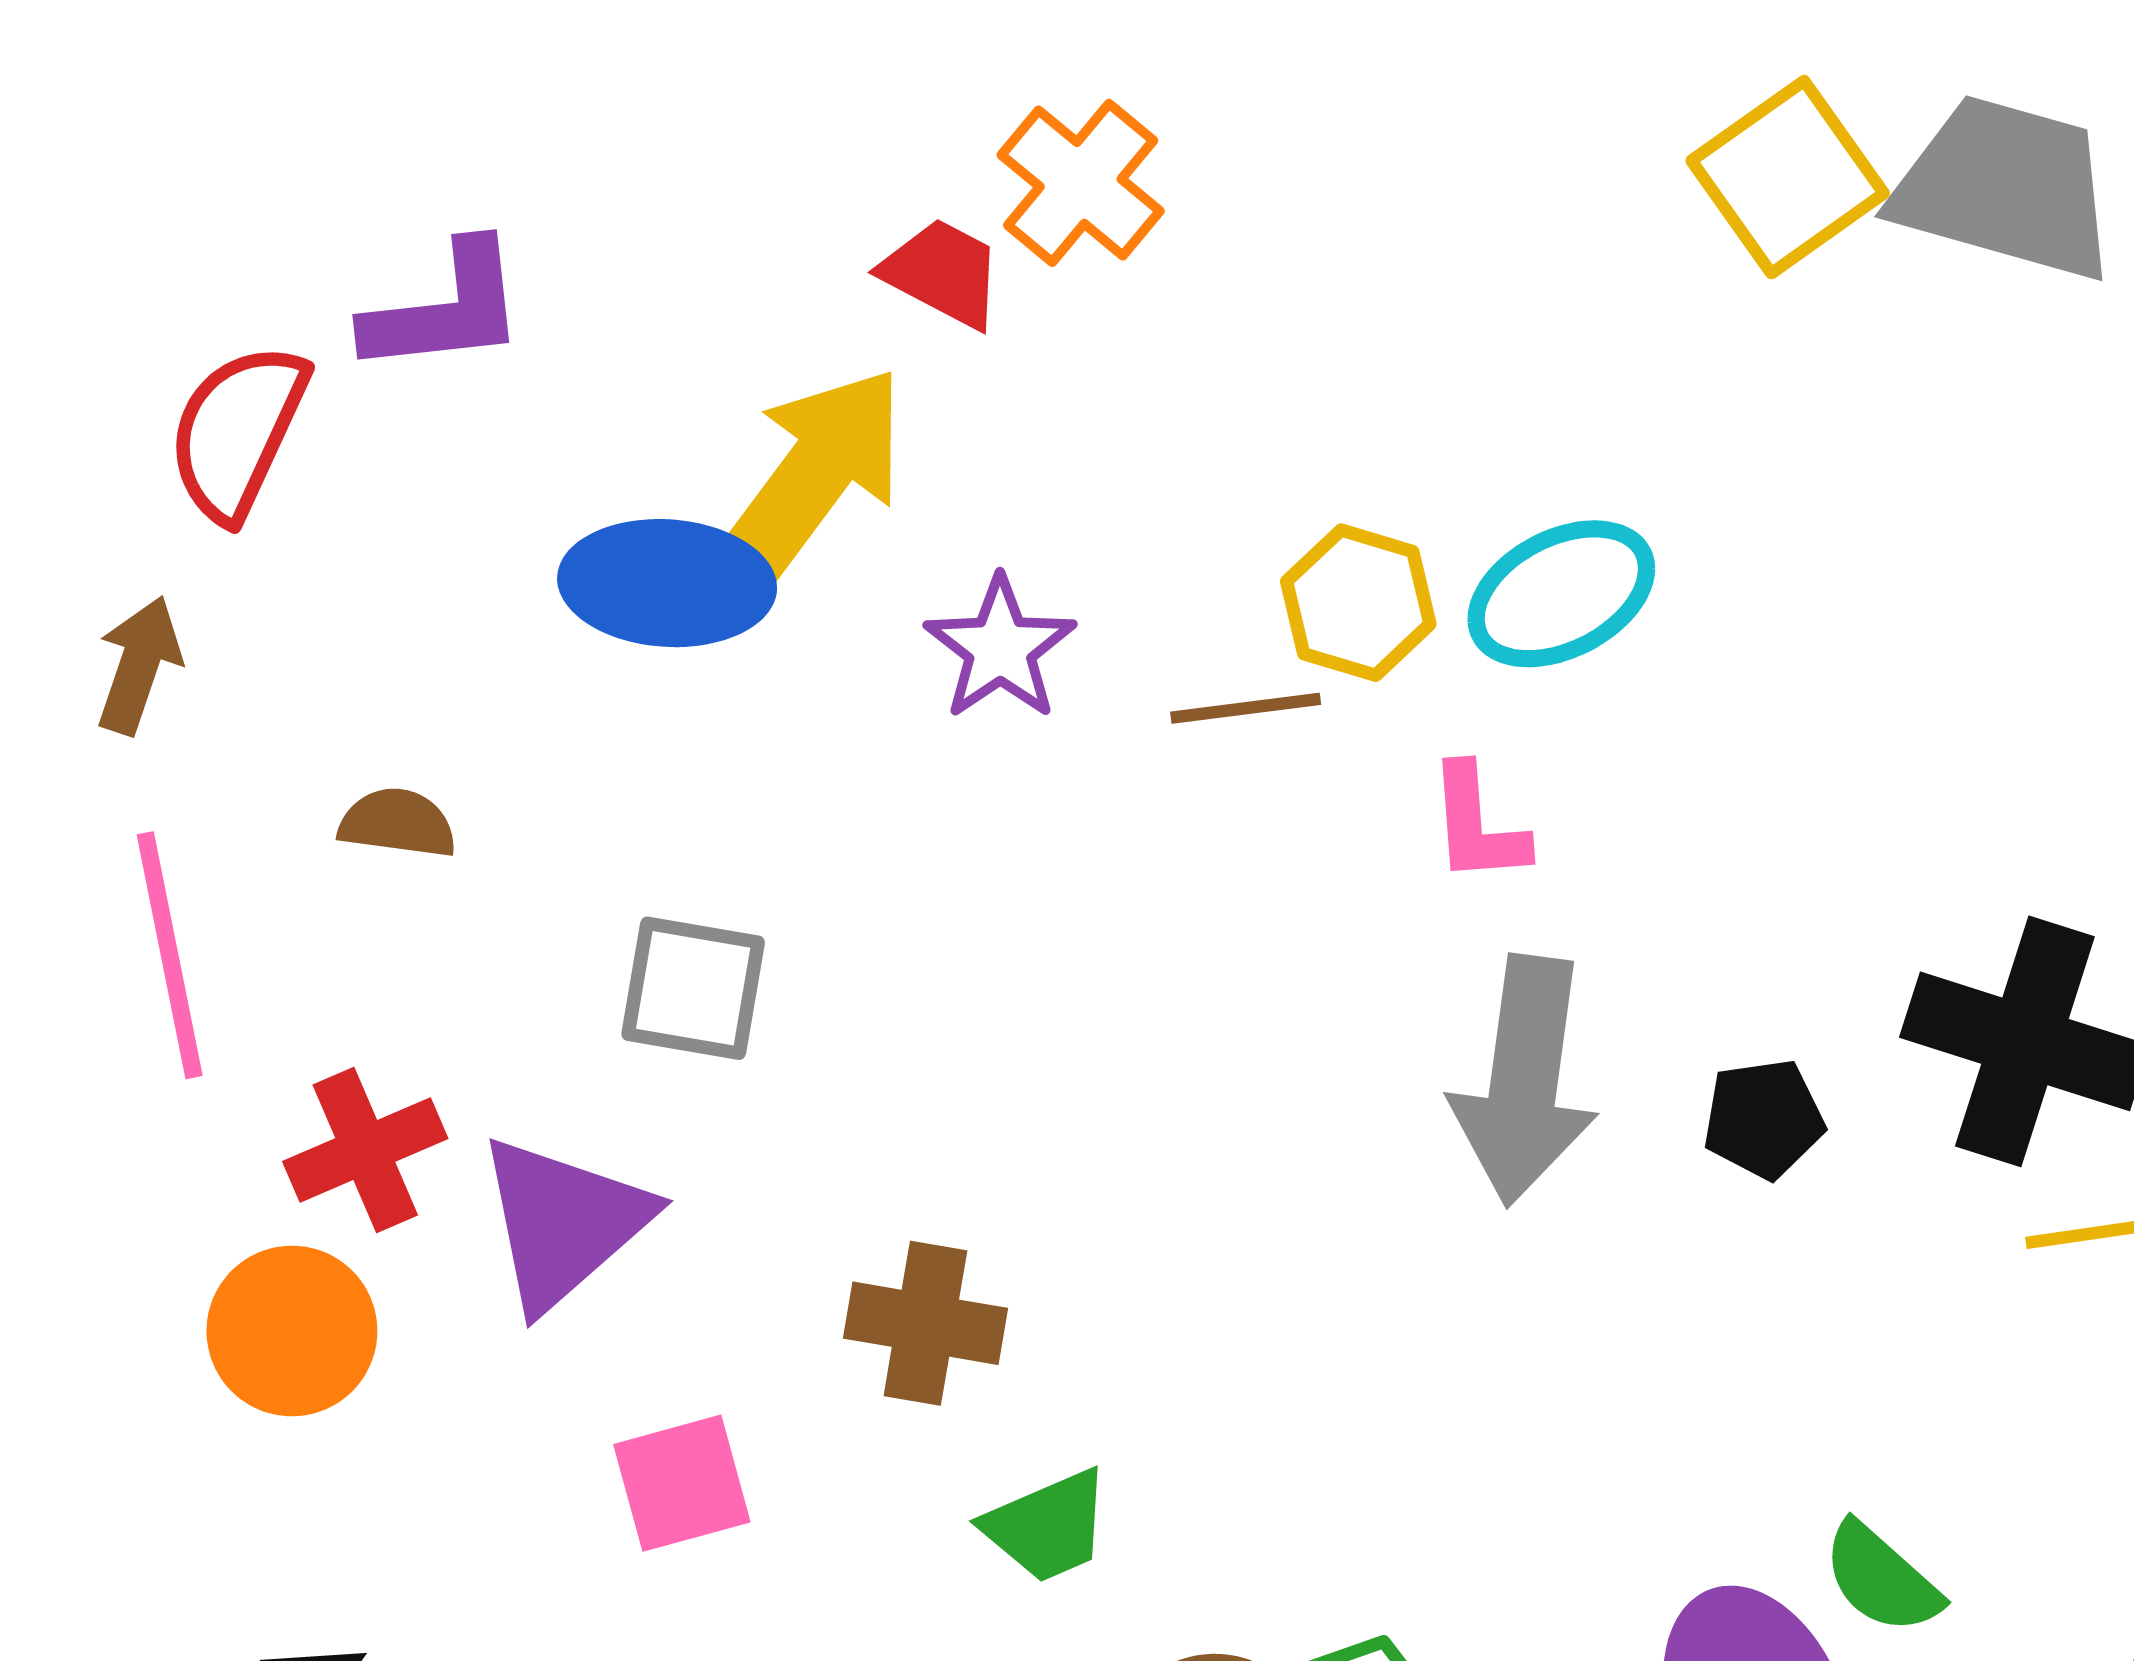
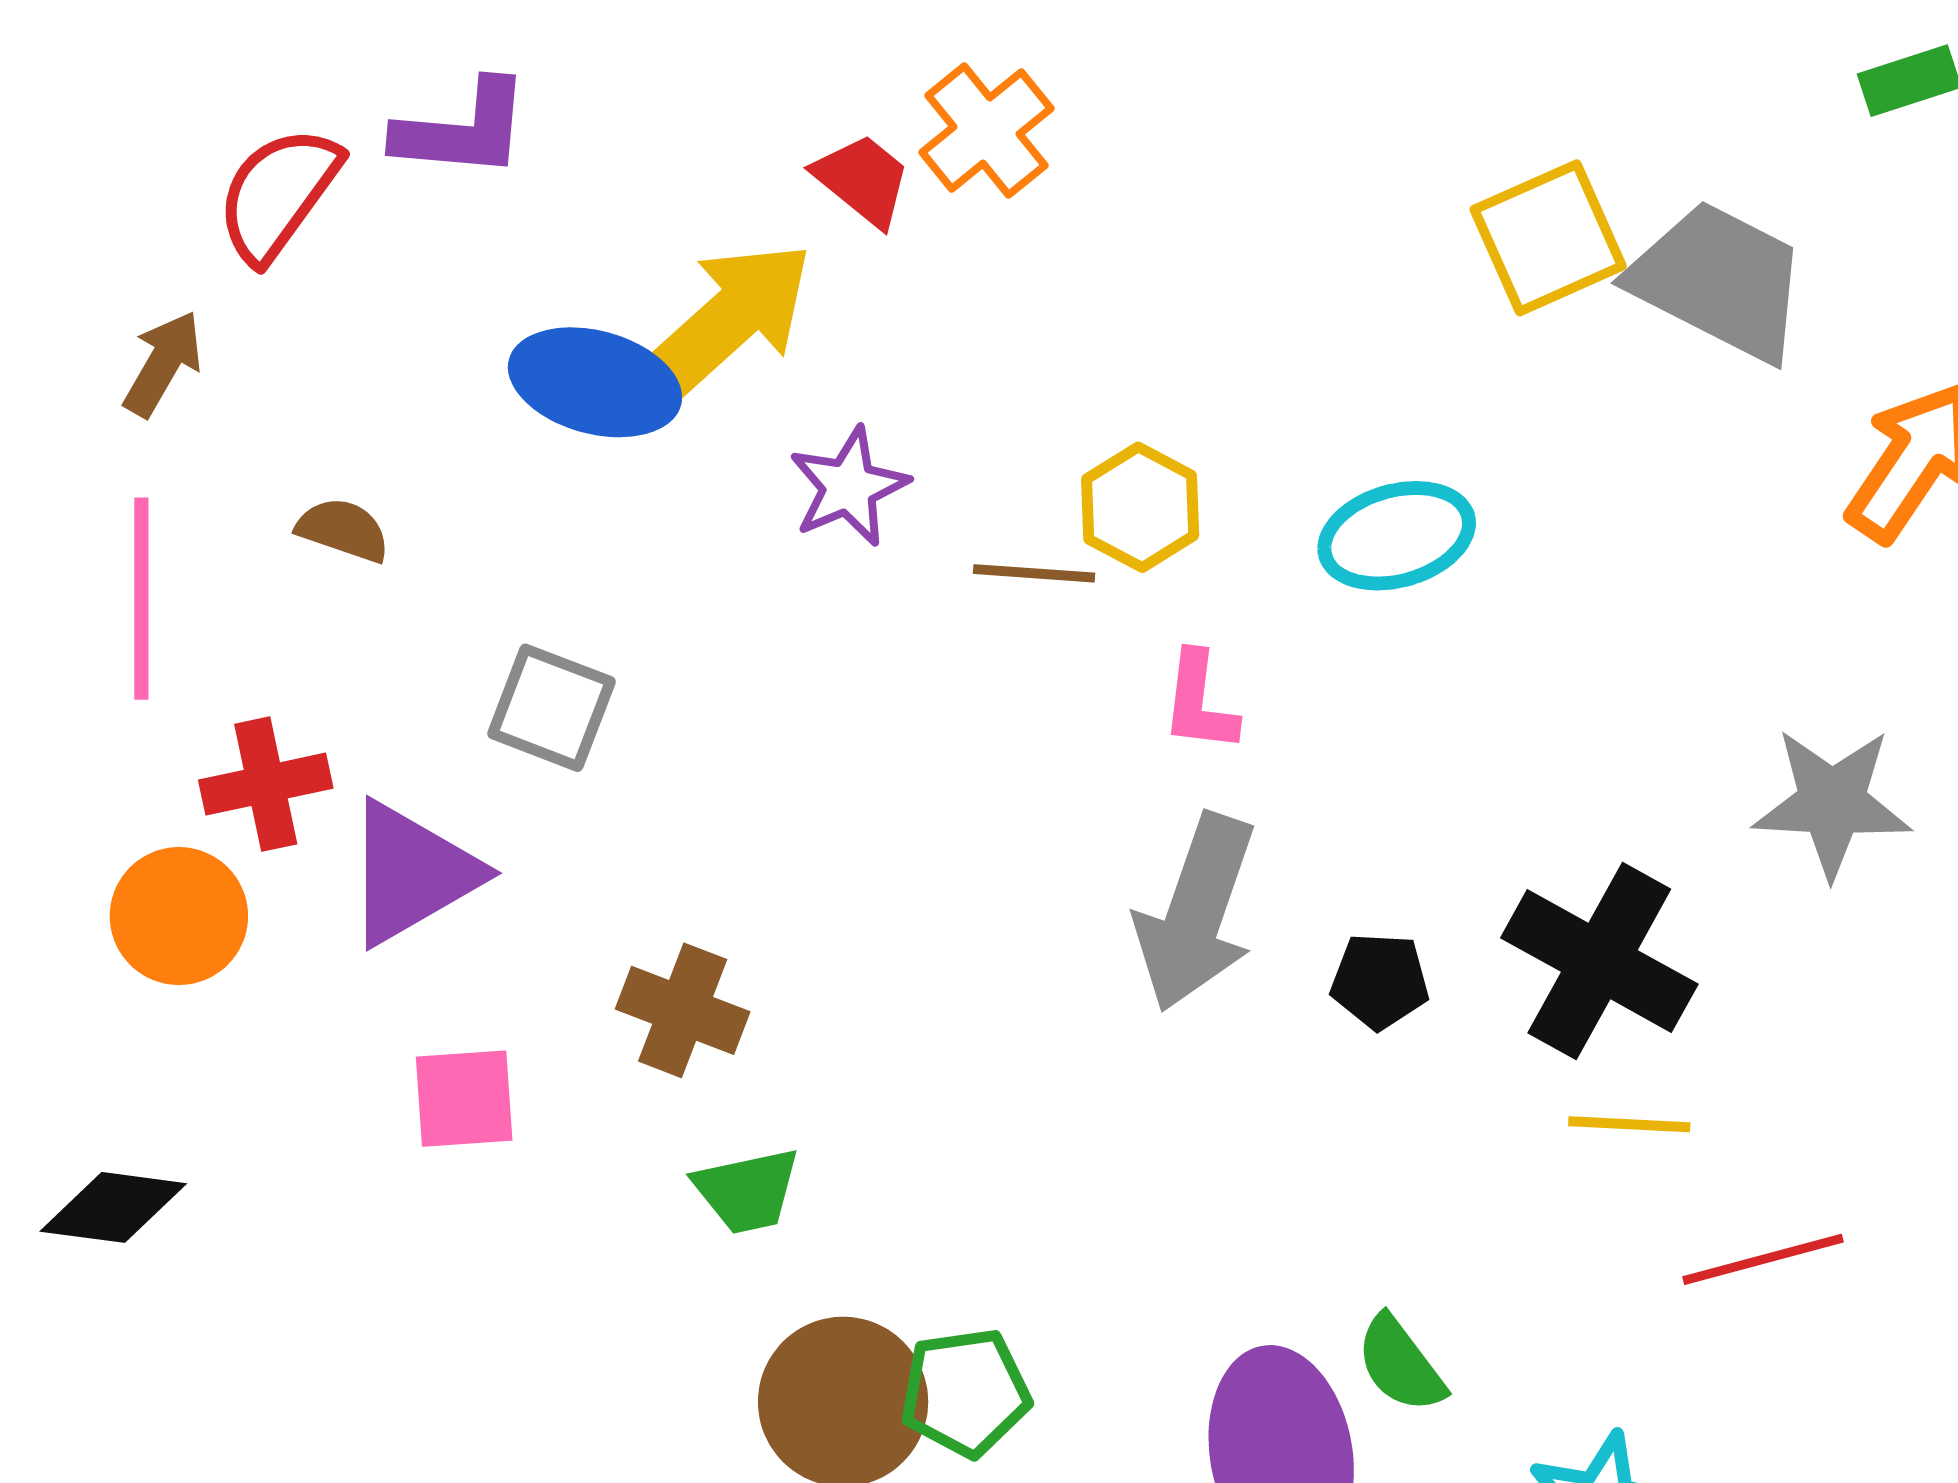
cyan ellipse: (1561, 594) -> (1397, 536), moved

